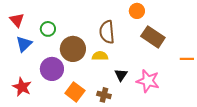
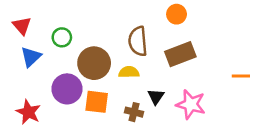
brown rectangle: (153, 37) -> (180, 54), moved, turned -55
orange square: (75, 92) -> (97, 102), moved, turned -30
brown cross: (104, 95) -> (134, 112), moved

